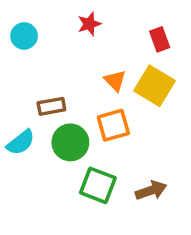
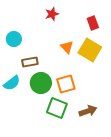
cyan circle: (24, 36) -> (14, 39), moved
orange square: (113, 125) -> (66, 84), moved

